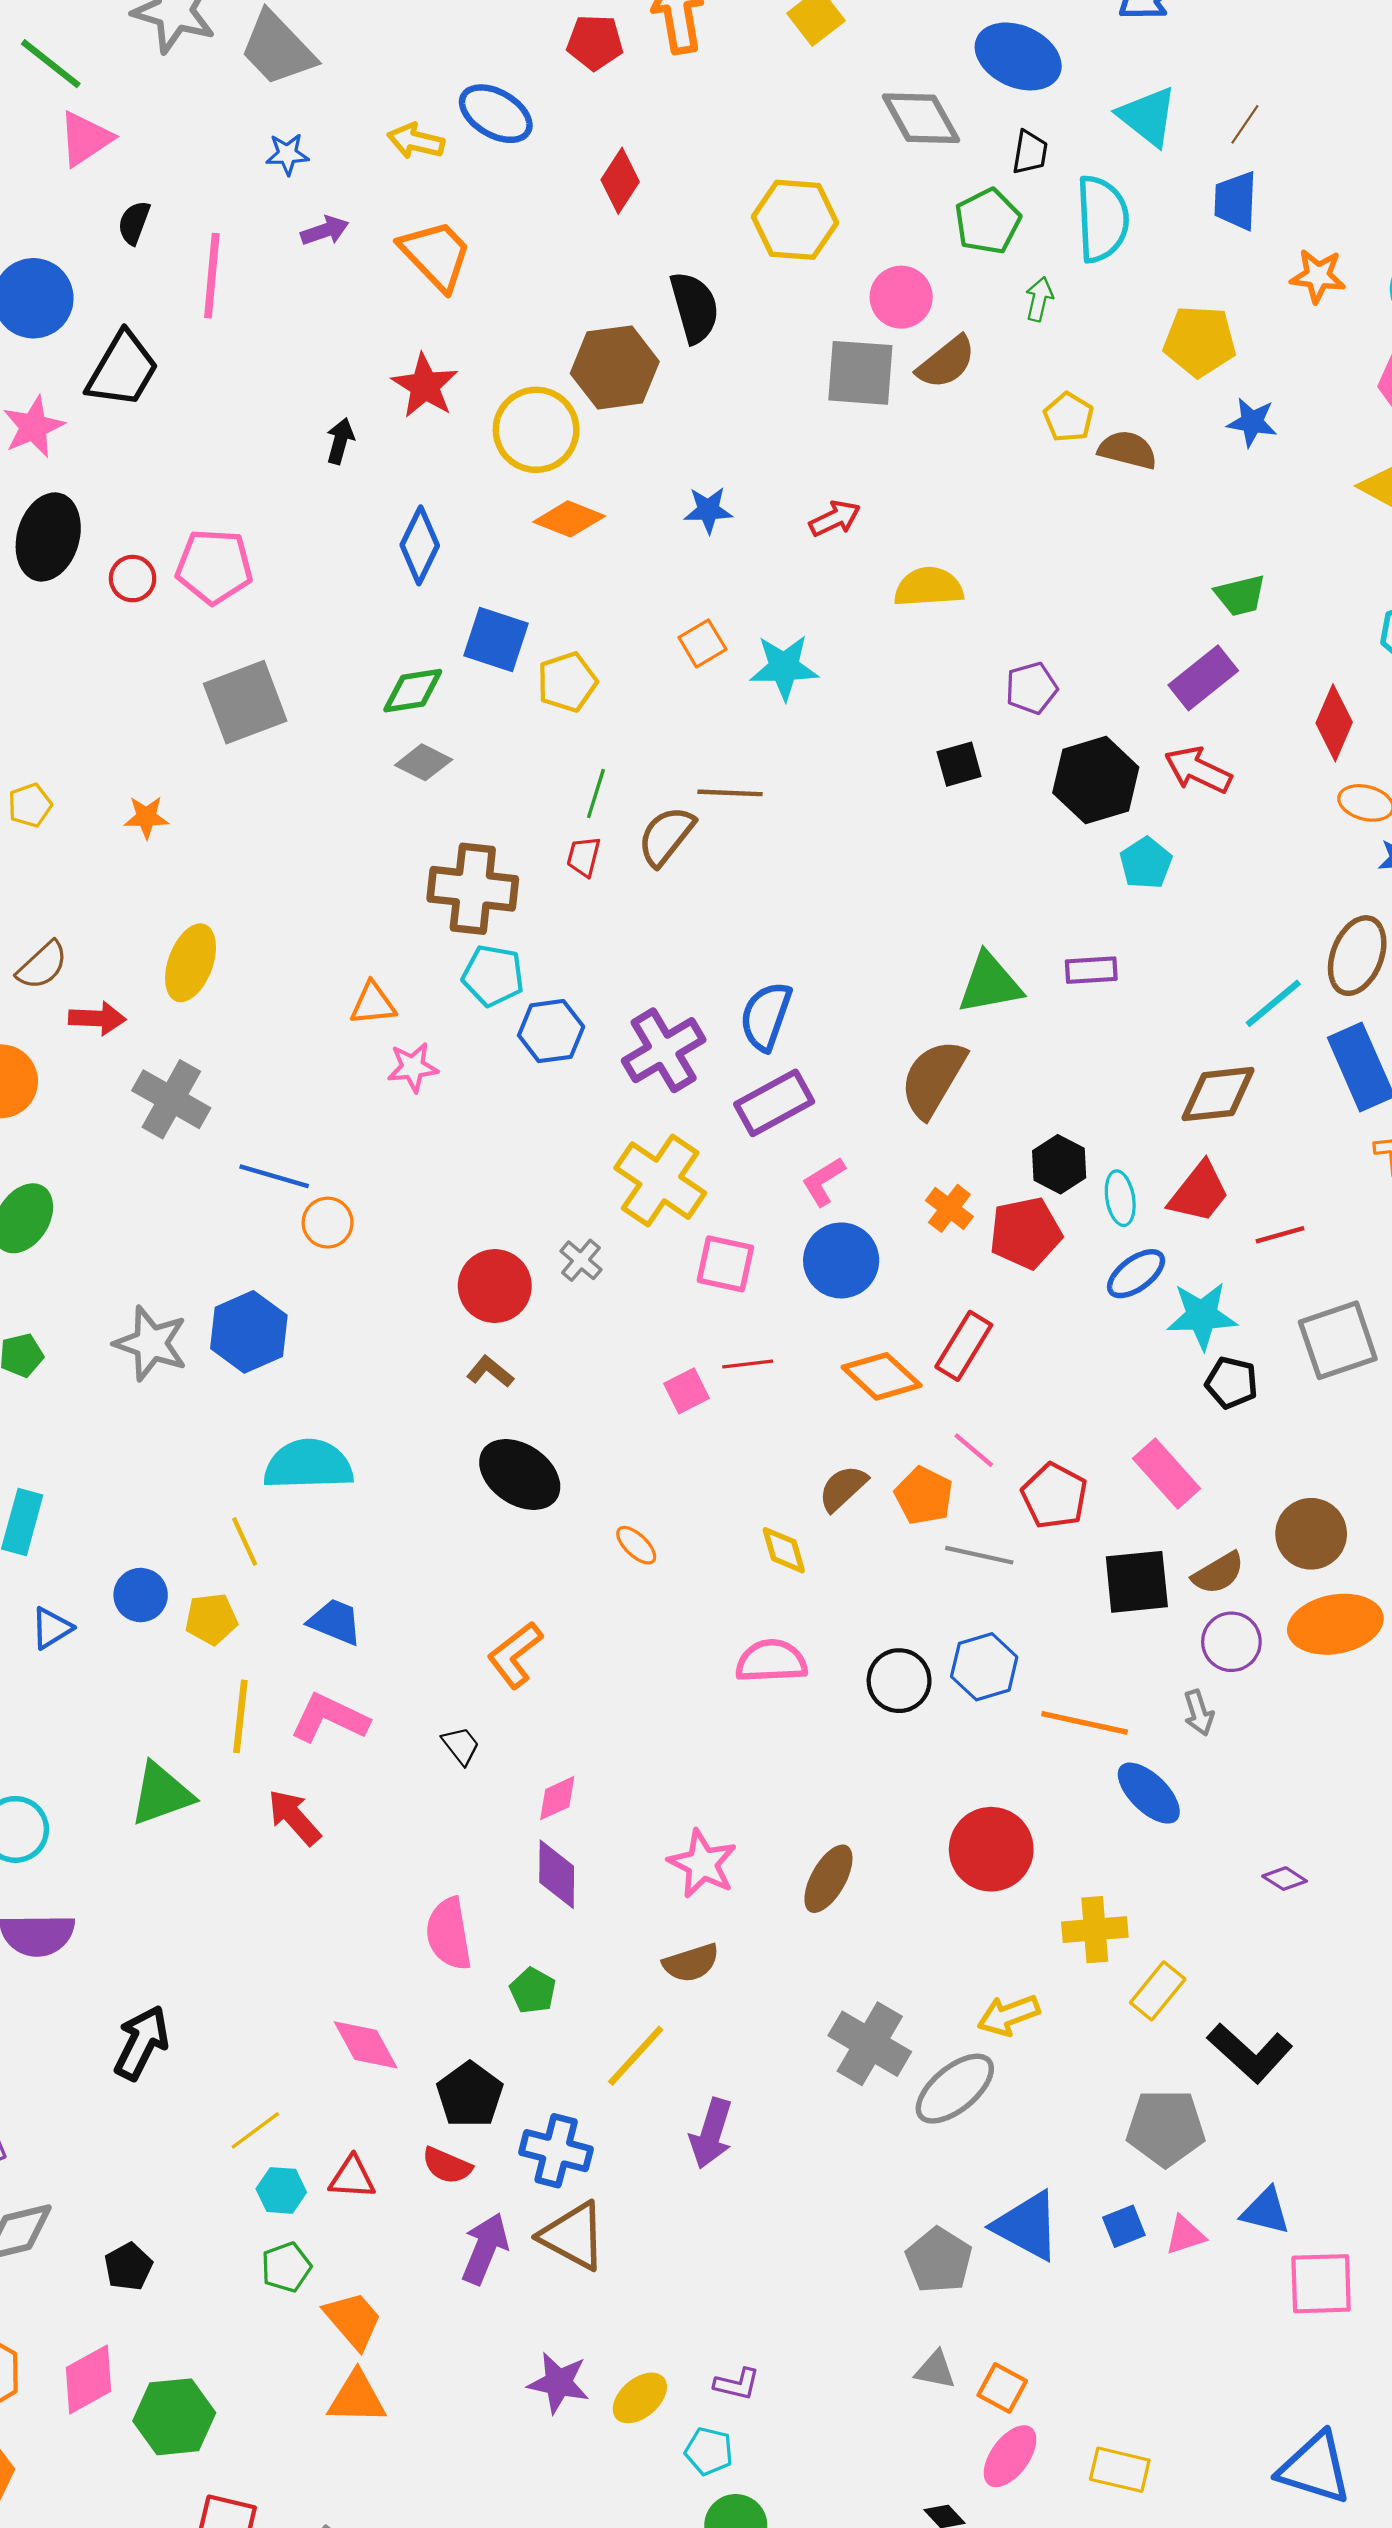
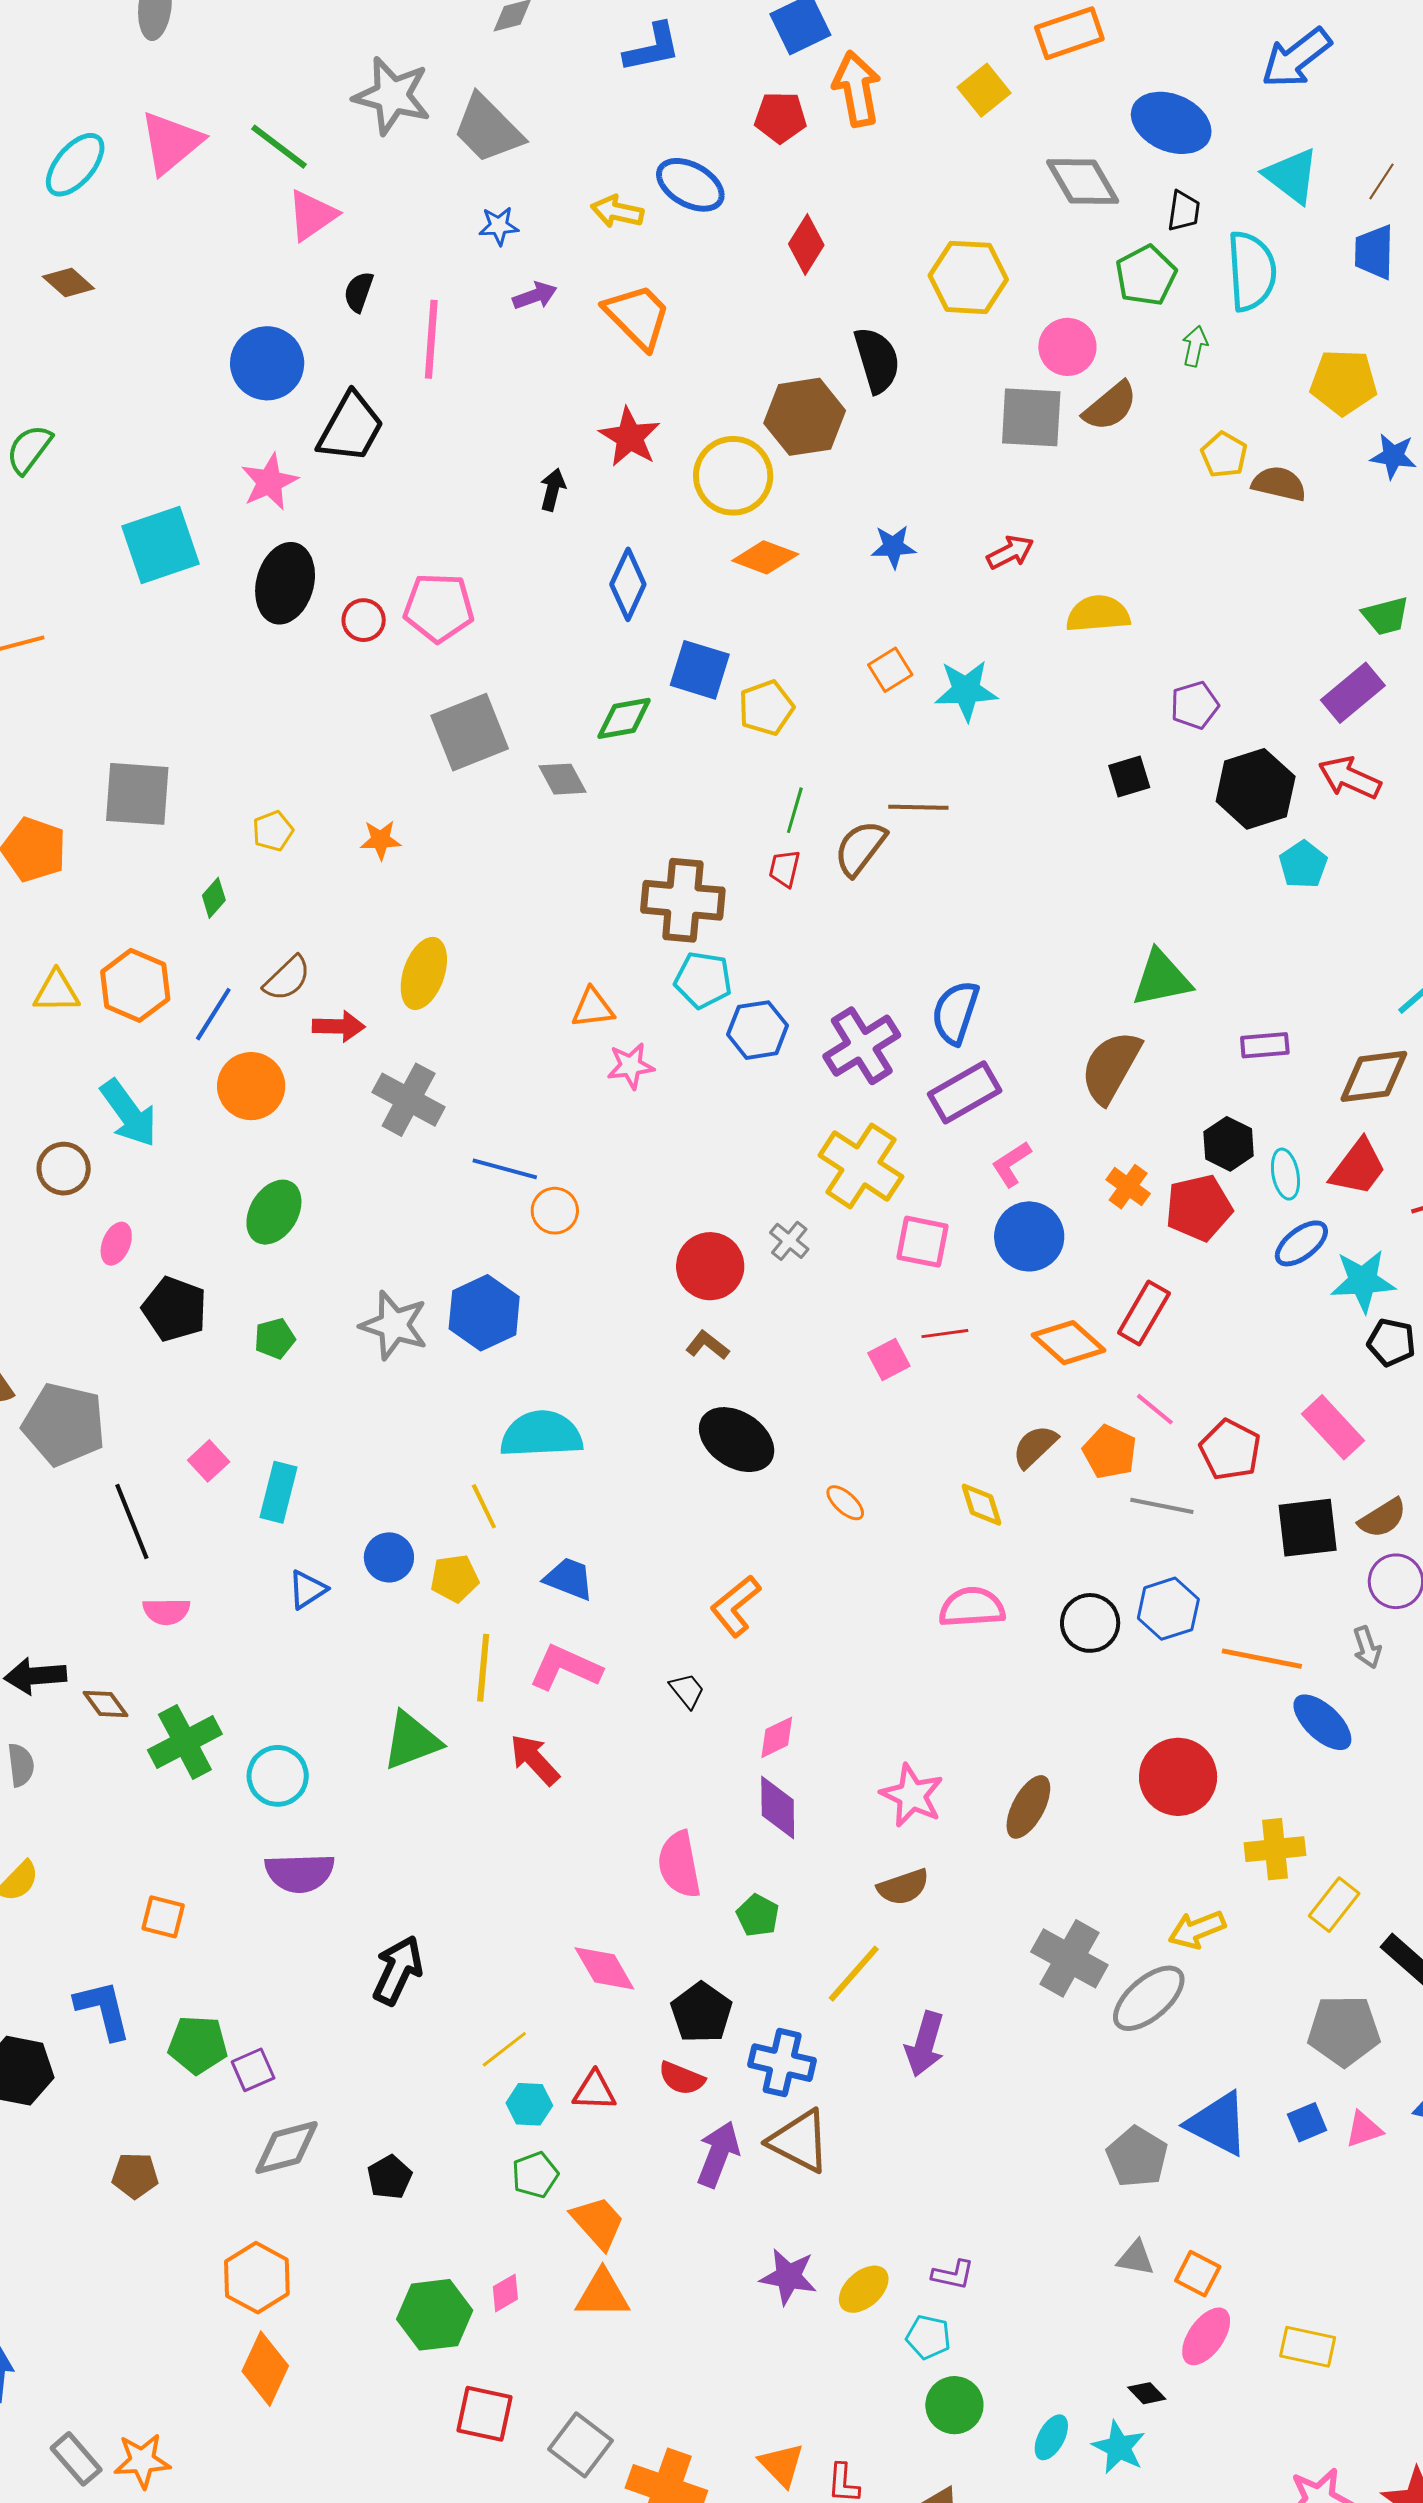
gray diamond: (424, 762) -> (562, 779), moved, turned 36
purple rectangle: (1091, 970) -> (1265, 1045), moved
pink diamond: (88, 2379) -> (505, 2293), moved, size x0.6

